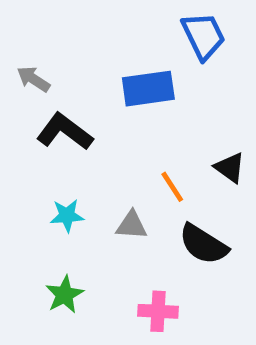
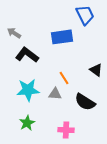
orange line: (172, 187) -> (64, 78), moved
cyan star: (67, 216) -> (28, 90), size x1.6

